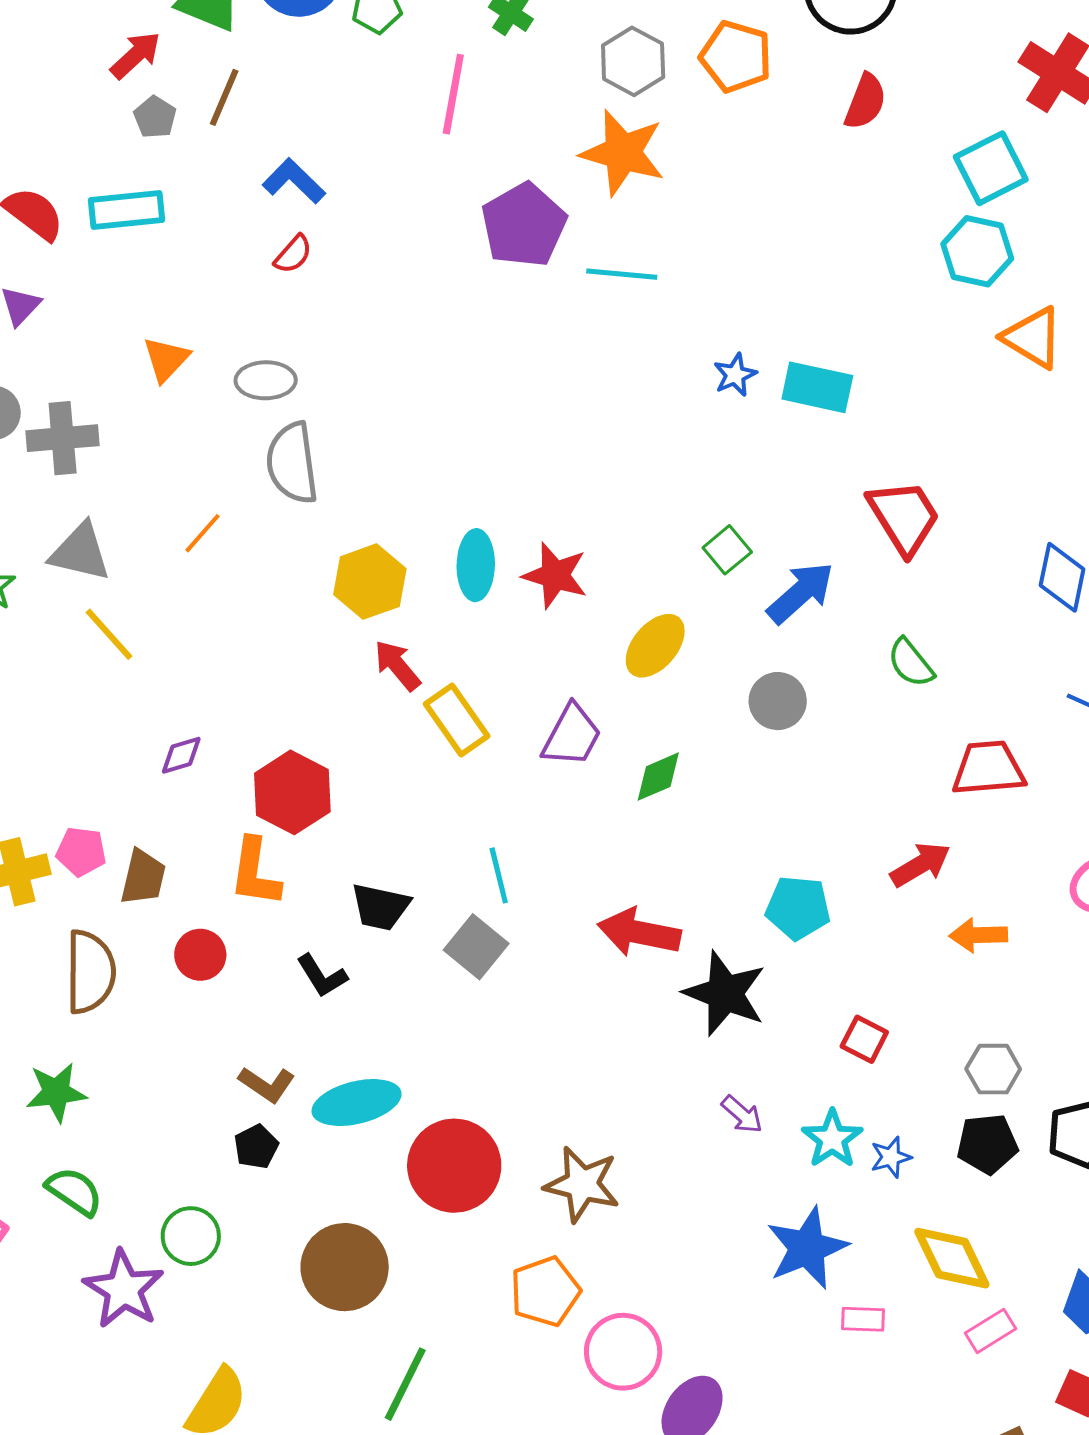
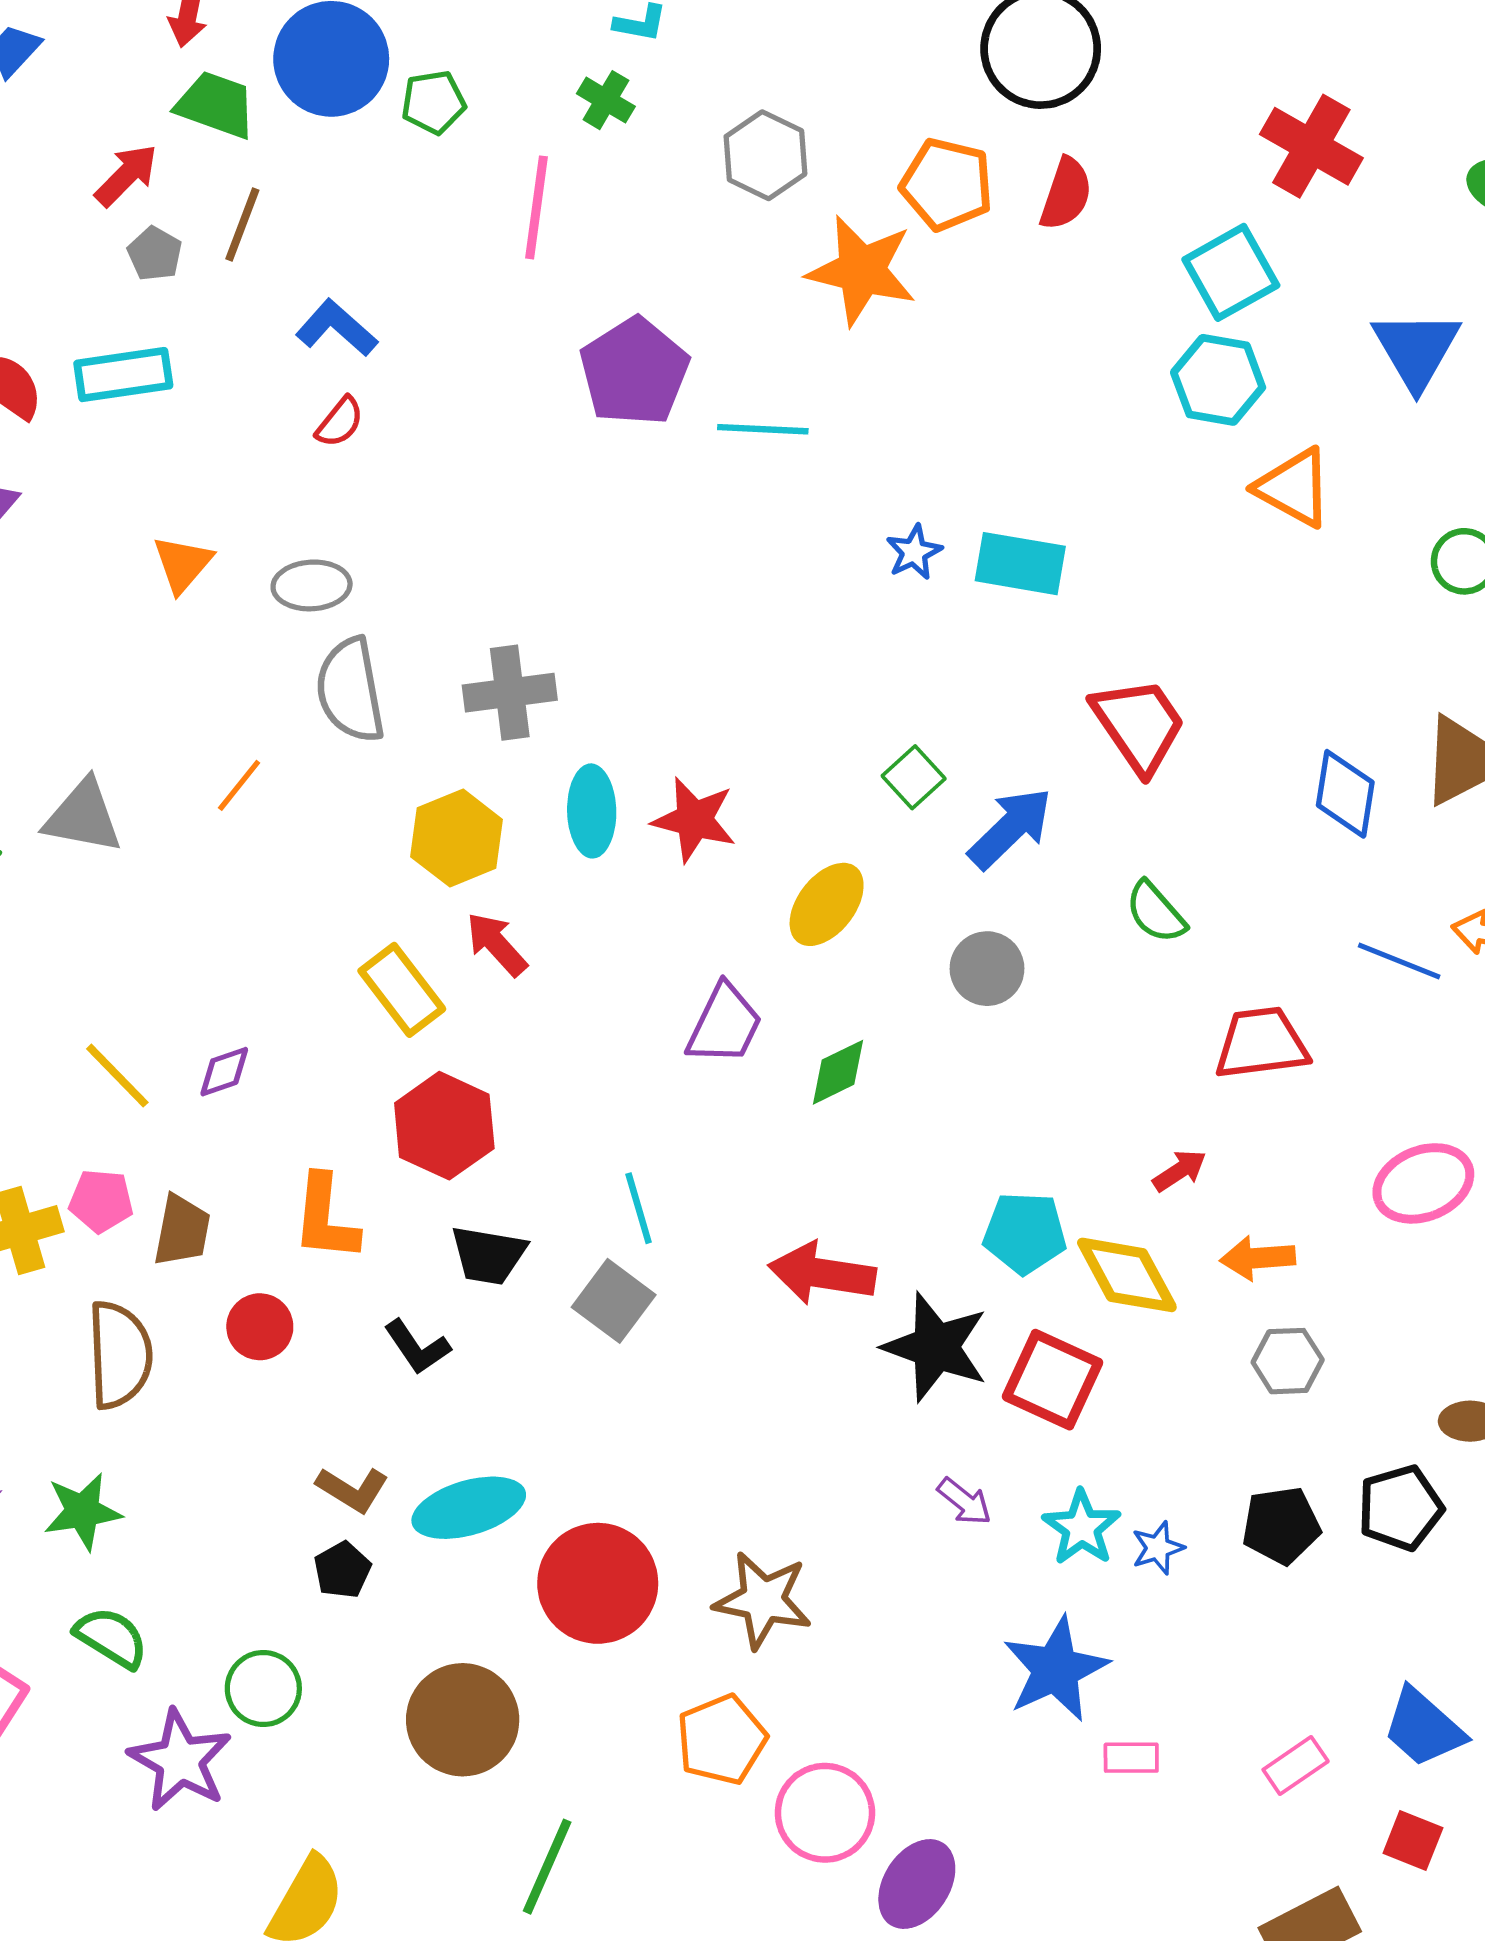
orange pentagon: (736, 57) -> (947, 184), moved
orange star: (623, 153) -> (862, 270), moved
gray cross: (63, 438) -> (510, 693), moved
yellow line: (109, 634) -> (117, 1076), moved
yellow rectangle: (457, 720) -> (402, 990), moved
red hexagon: (292, 792) -> (444, 1126), moved
red arrow: (920, 865) -> (1179, 1171), size x0.7
red square: (864, 1039) -> (1053, 1380), moved, size x1.6
gray hexagon: (993, 1069) -> (1288, 1361), moved
yellow diamond: (952, 1258) -> (1127, 1275), moved

